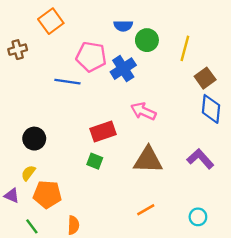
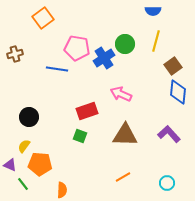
blue semicircle: (123, 26) -> (153, 11), moved
green circle: (147, 40) -> (125, 44), moved
brown cross: (18, 50) -> (15, 54), moved
green line: (32, 226) -> (23, 184), moved

